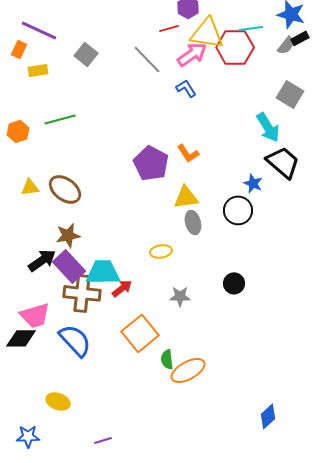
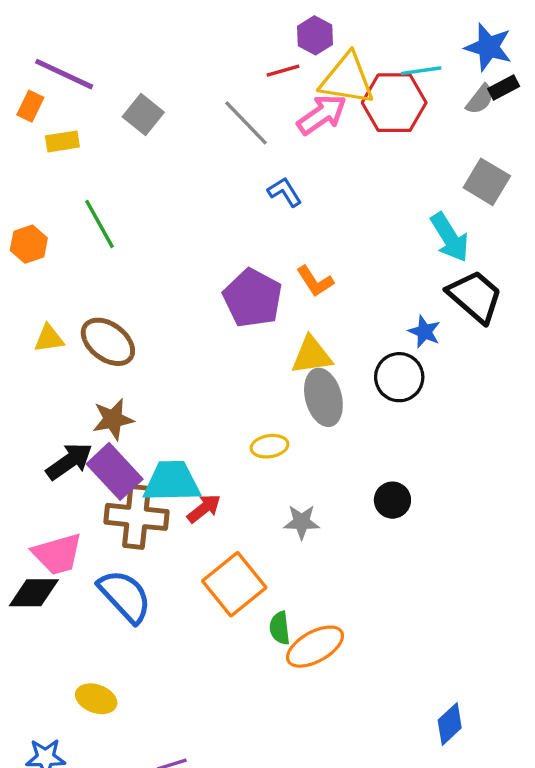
blue L-shape: (186, 88) -> (285, 192), moved
green line: (60, 119) -> (99, 224), turned 76
gray ellipse: (193, 222) -> (323, 397), size x1.4

